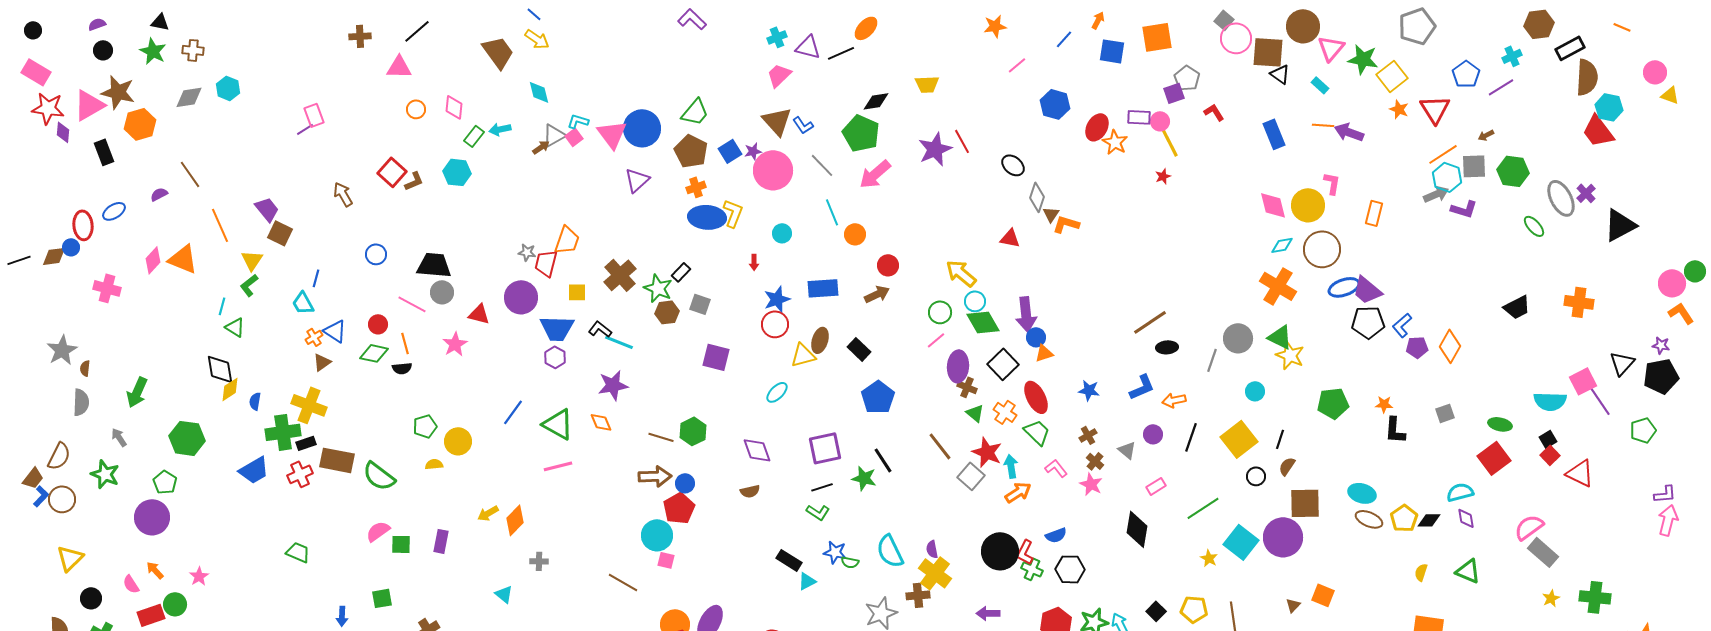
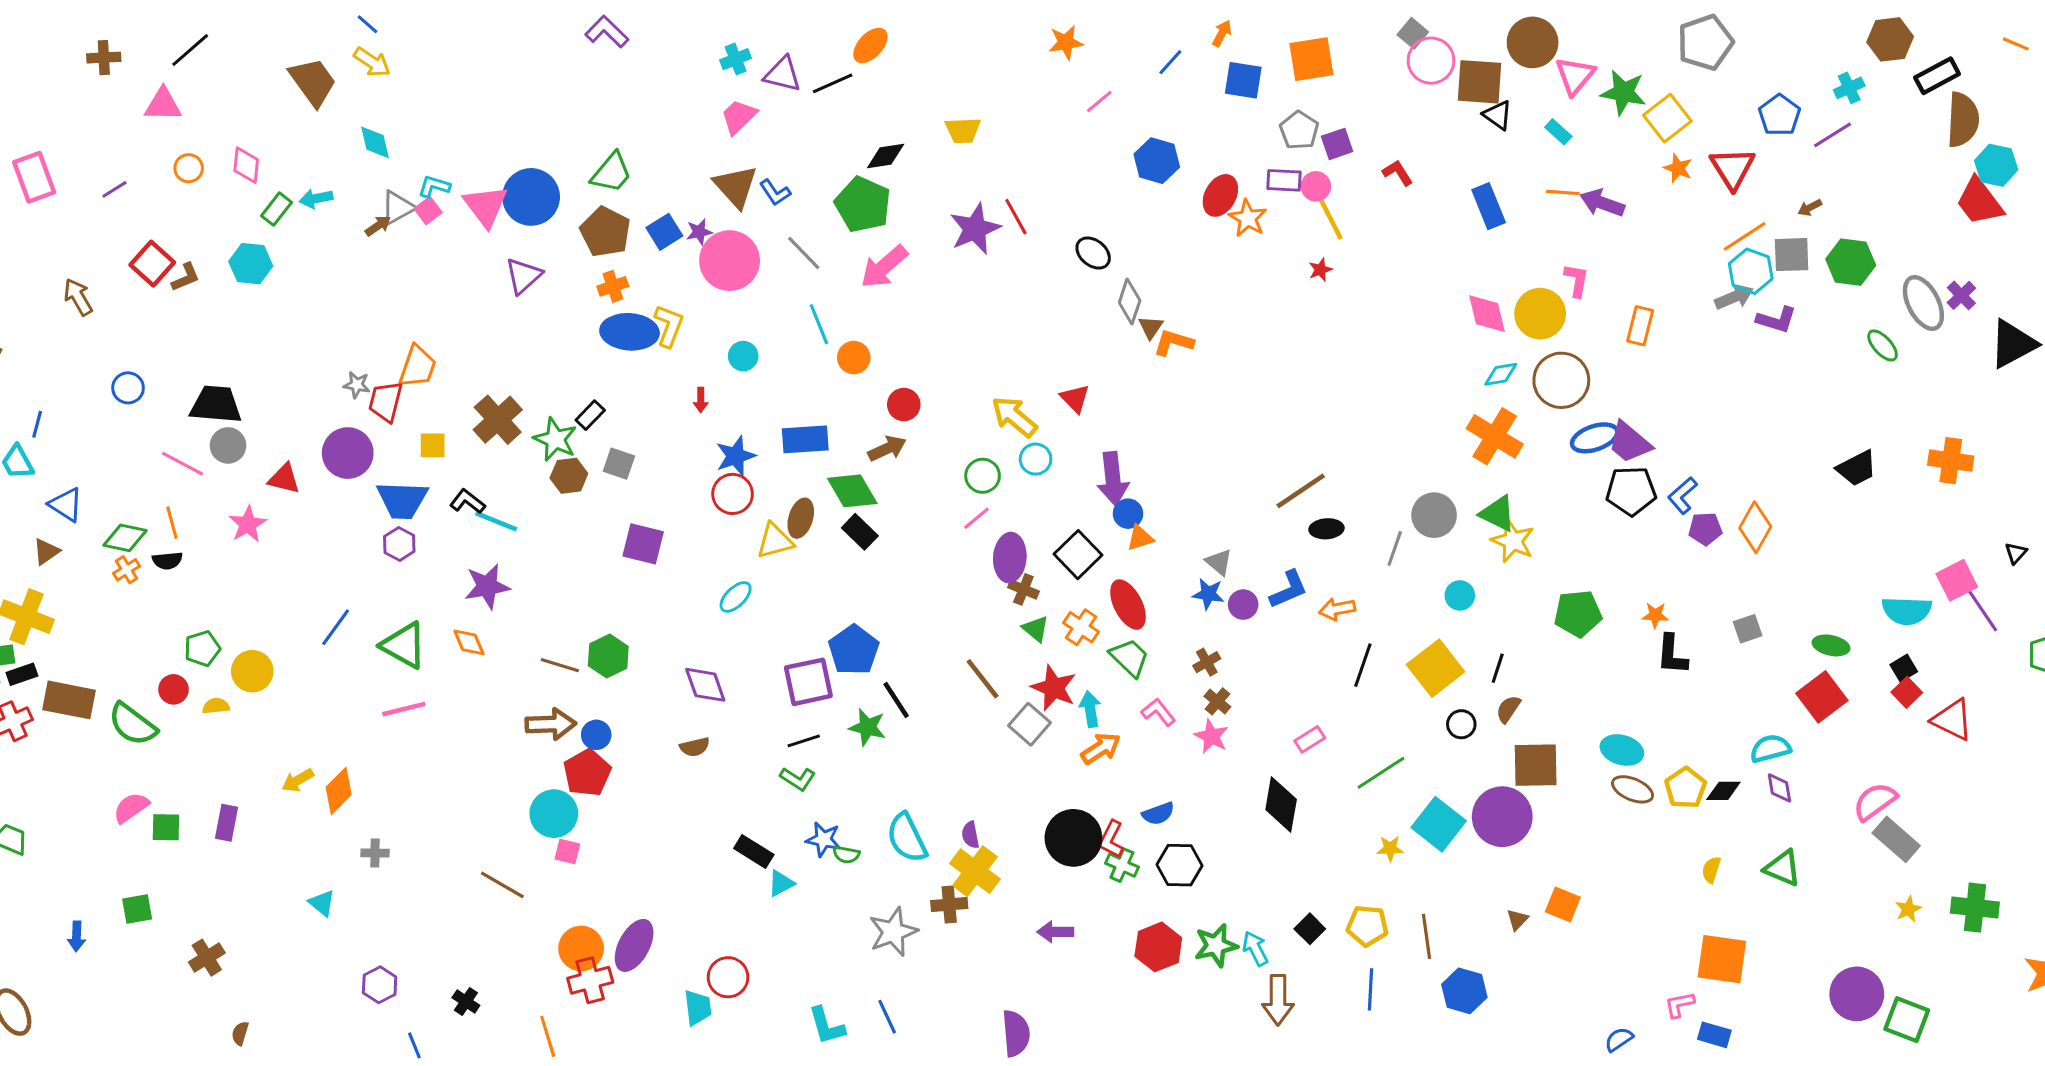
gray pentagon: (1187, 78) -> (1299, 130), moved
pink rectangle: (314, 115) -> (34, 177), size x1.4
purple line: (305, 129) -> (114, 189), moved
red triangle: (1010, 238) -> (1075, 398), moved, turned 35
green diamond: (983, 322) -> (852, 491), moved
red circle: (378, 324) -> (173, 689), moved
orange cross: (314, 337) -> (127, 570), moved
black triangle: (1622, 363) -> (2016, 553), size x0.6
blue pentagon: (878, 397) -> (854, 650), moved
purple circle: (1153, 434) -> (1243, 605), moved
gray triangle: (1127, 450) -> (1219, 562), moved
yellow star: (1209, 558) -> (1390, 848), turned -30

